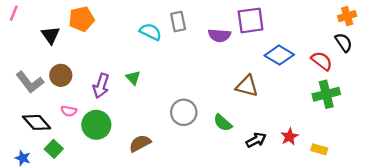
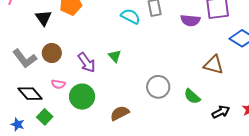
purple arrow: (101, 86) -> (87, 63), turned -55

